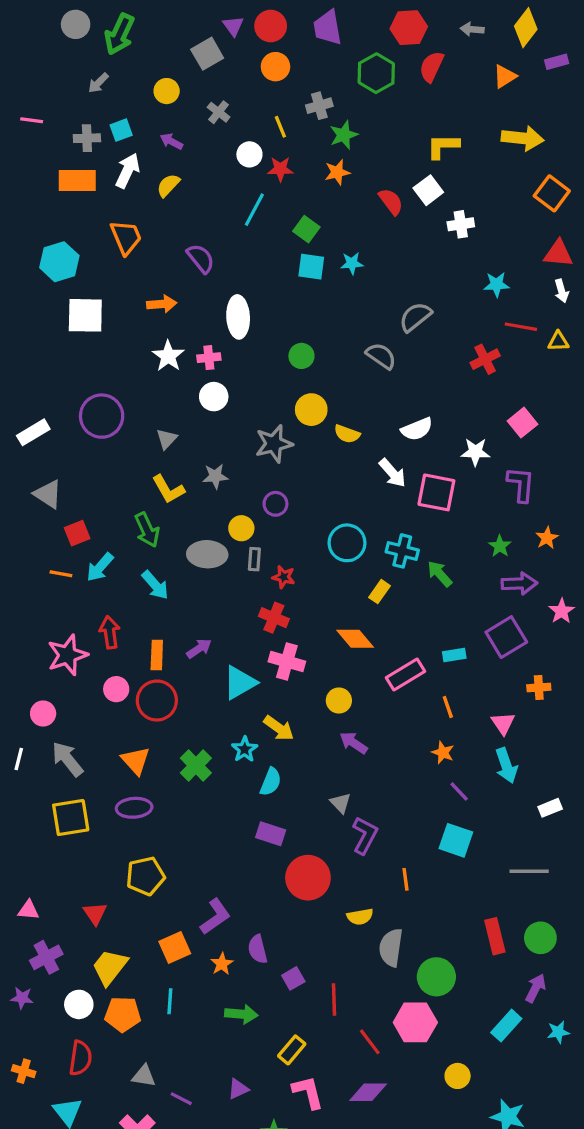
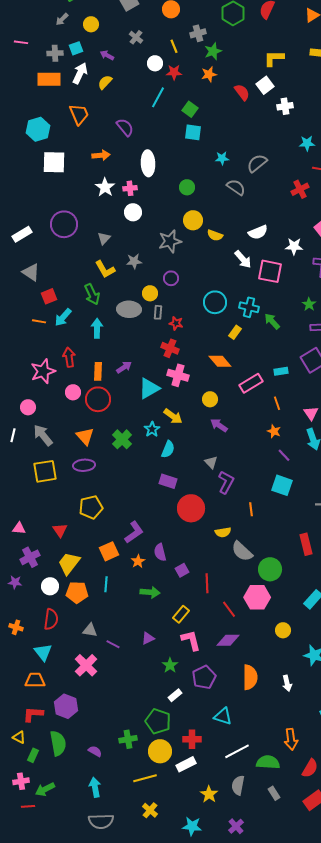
yellow circle: (167, 91) -> (91, 24), moved
cyan star: (352, 263) -> (222, 158), moved
cyan arrow: (155, 585) -> (97, 328), turned -138
gray semicircle: (391, 948) -> (242, 551), turned -55

